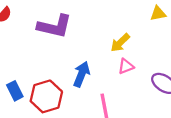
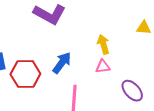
yellow arrow: (120, 43) -> (103, 44), turned 102

